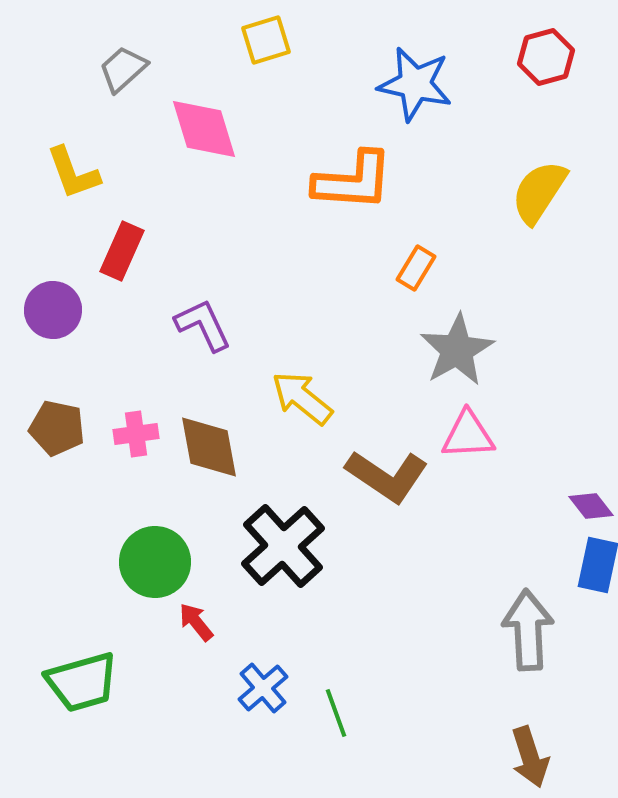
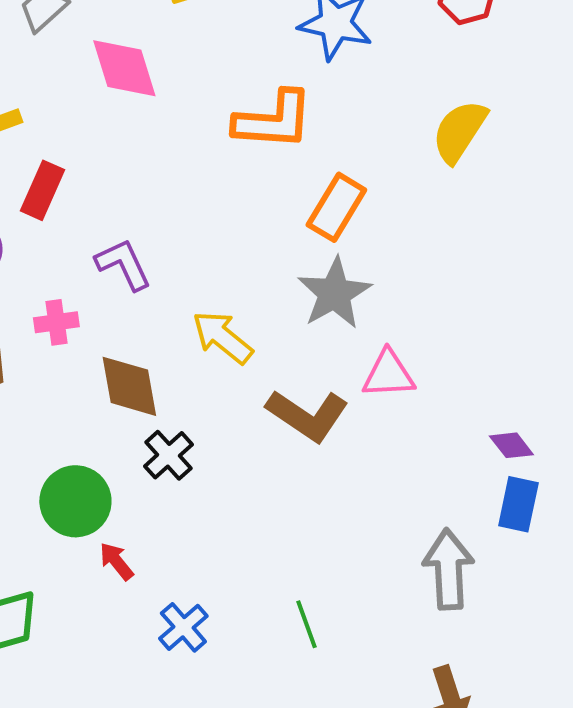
orange rectangle: (416, 268) -> (336, 207), size x1.5
gray star: (457, 350) -> (334, 293), moved
pink cross: (136, 434) -> (56, 322), moved
black cross: (283, 546) -> (168, 455), moved, size x0.6
green line: (336, 713) -> (306, 624), moved

